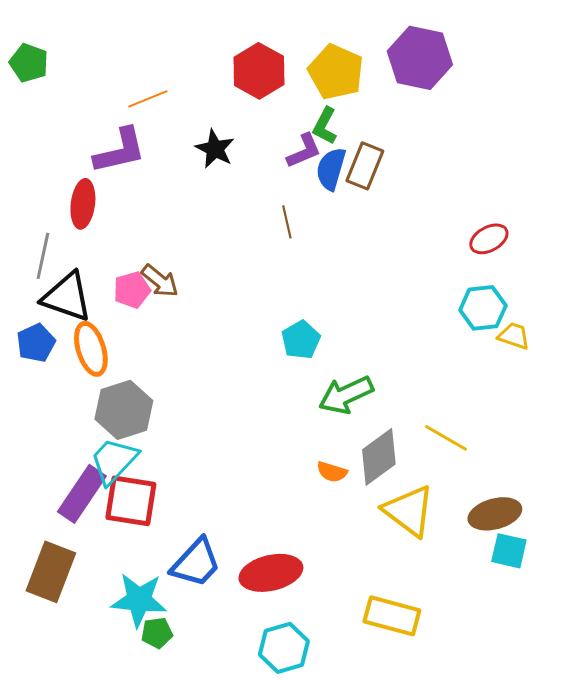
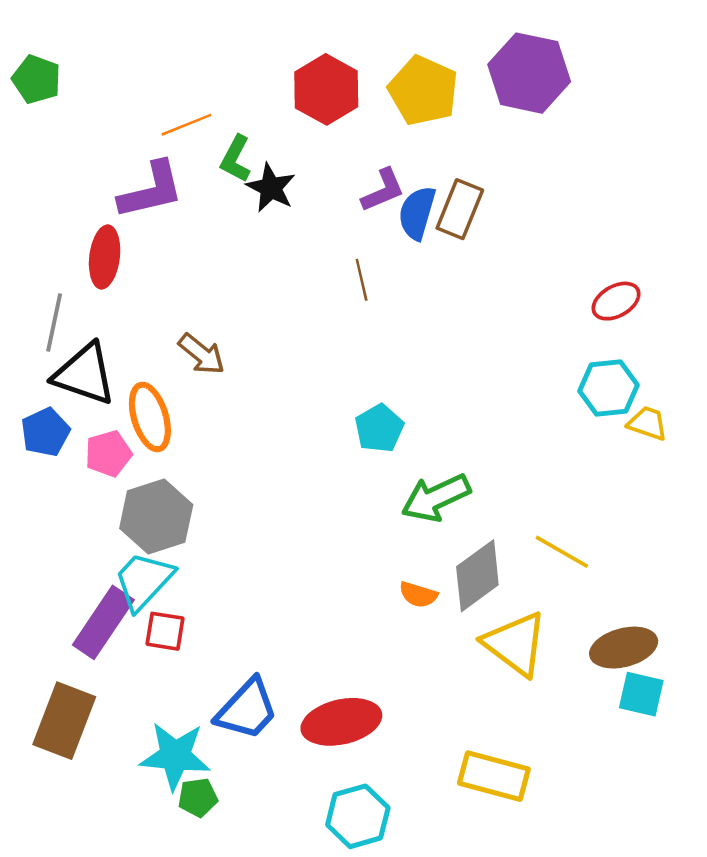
green L-shape: (325, 126) -> (236, 159), moved
pink pentagon: (132, 290) -> (108, 454), moved
orange ellipse: (91, 349) -> (150, 417), moved
red square: (131, 501) -> (165, 631), size x0.6

